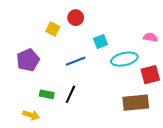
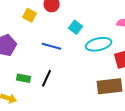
cyan square: (101, 41) -> (76, 27), turned -32
blue line: (76, 61) -> (52, 46), turned 36

